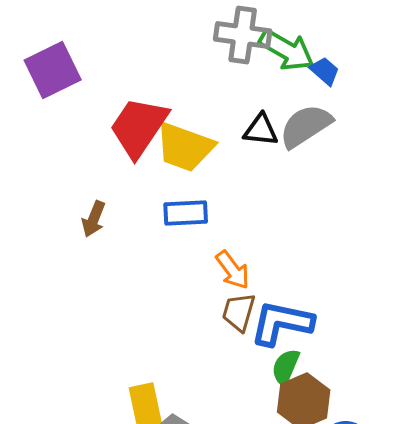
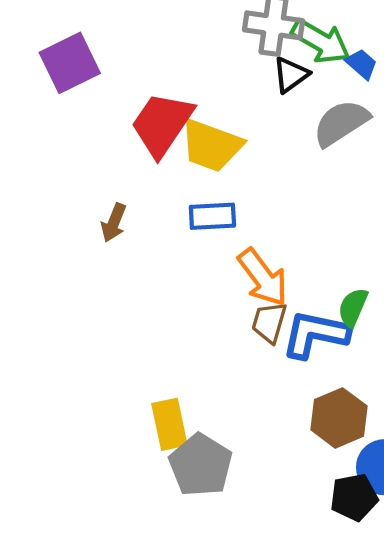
black triangle: (261, 130) -> (291, 75), moved, turned -42
orange arrow: (233, 270) -> (263, 277), size x1.4
green semicircle: (286, 367) -> (353, 307), moved

